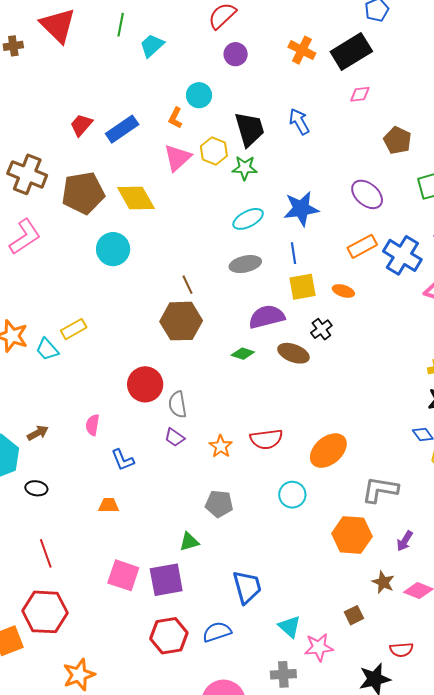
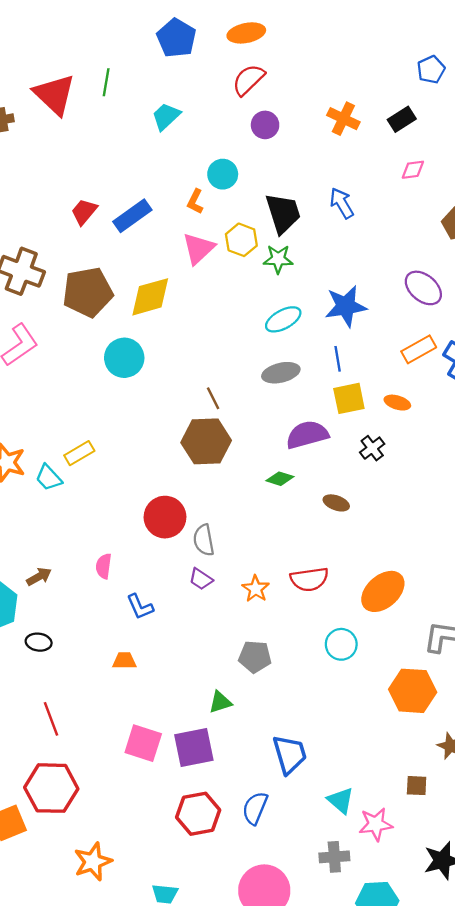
green line: (121, 25) -> (106, 82), moved
black rectangle: (351, 51) -> (402, 119), size x0.6
yellow diamond: (136, 198) -> (150, 297), turned -75
brown ellipse: (293, 353) -> (336, 503), moved, size x0.7
brown square: (354, 615) -> (417, 786), turned 30
blue semicircle: (217, 632) -> (255, 808), turned -48

